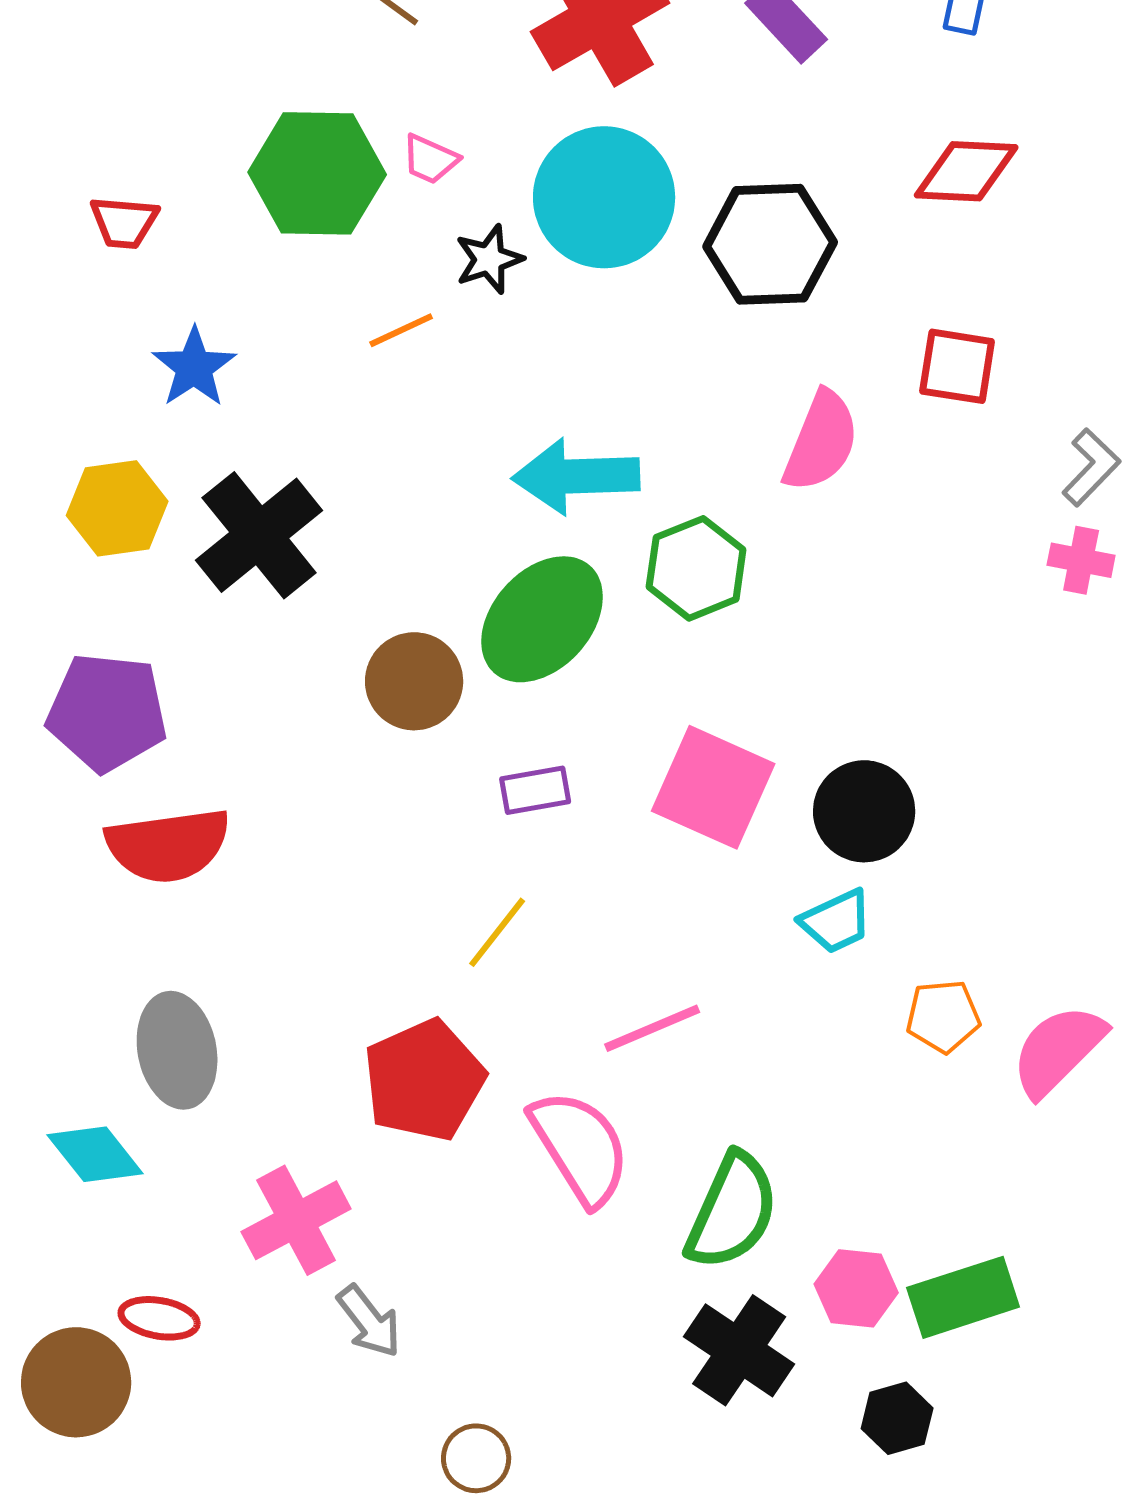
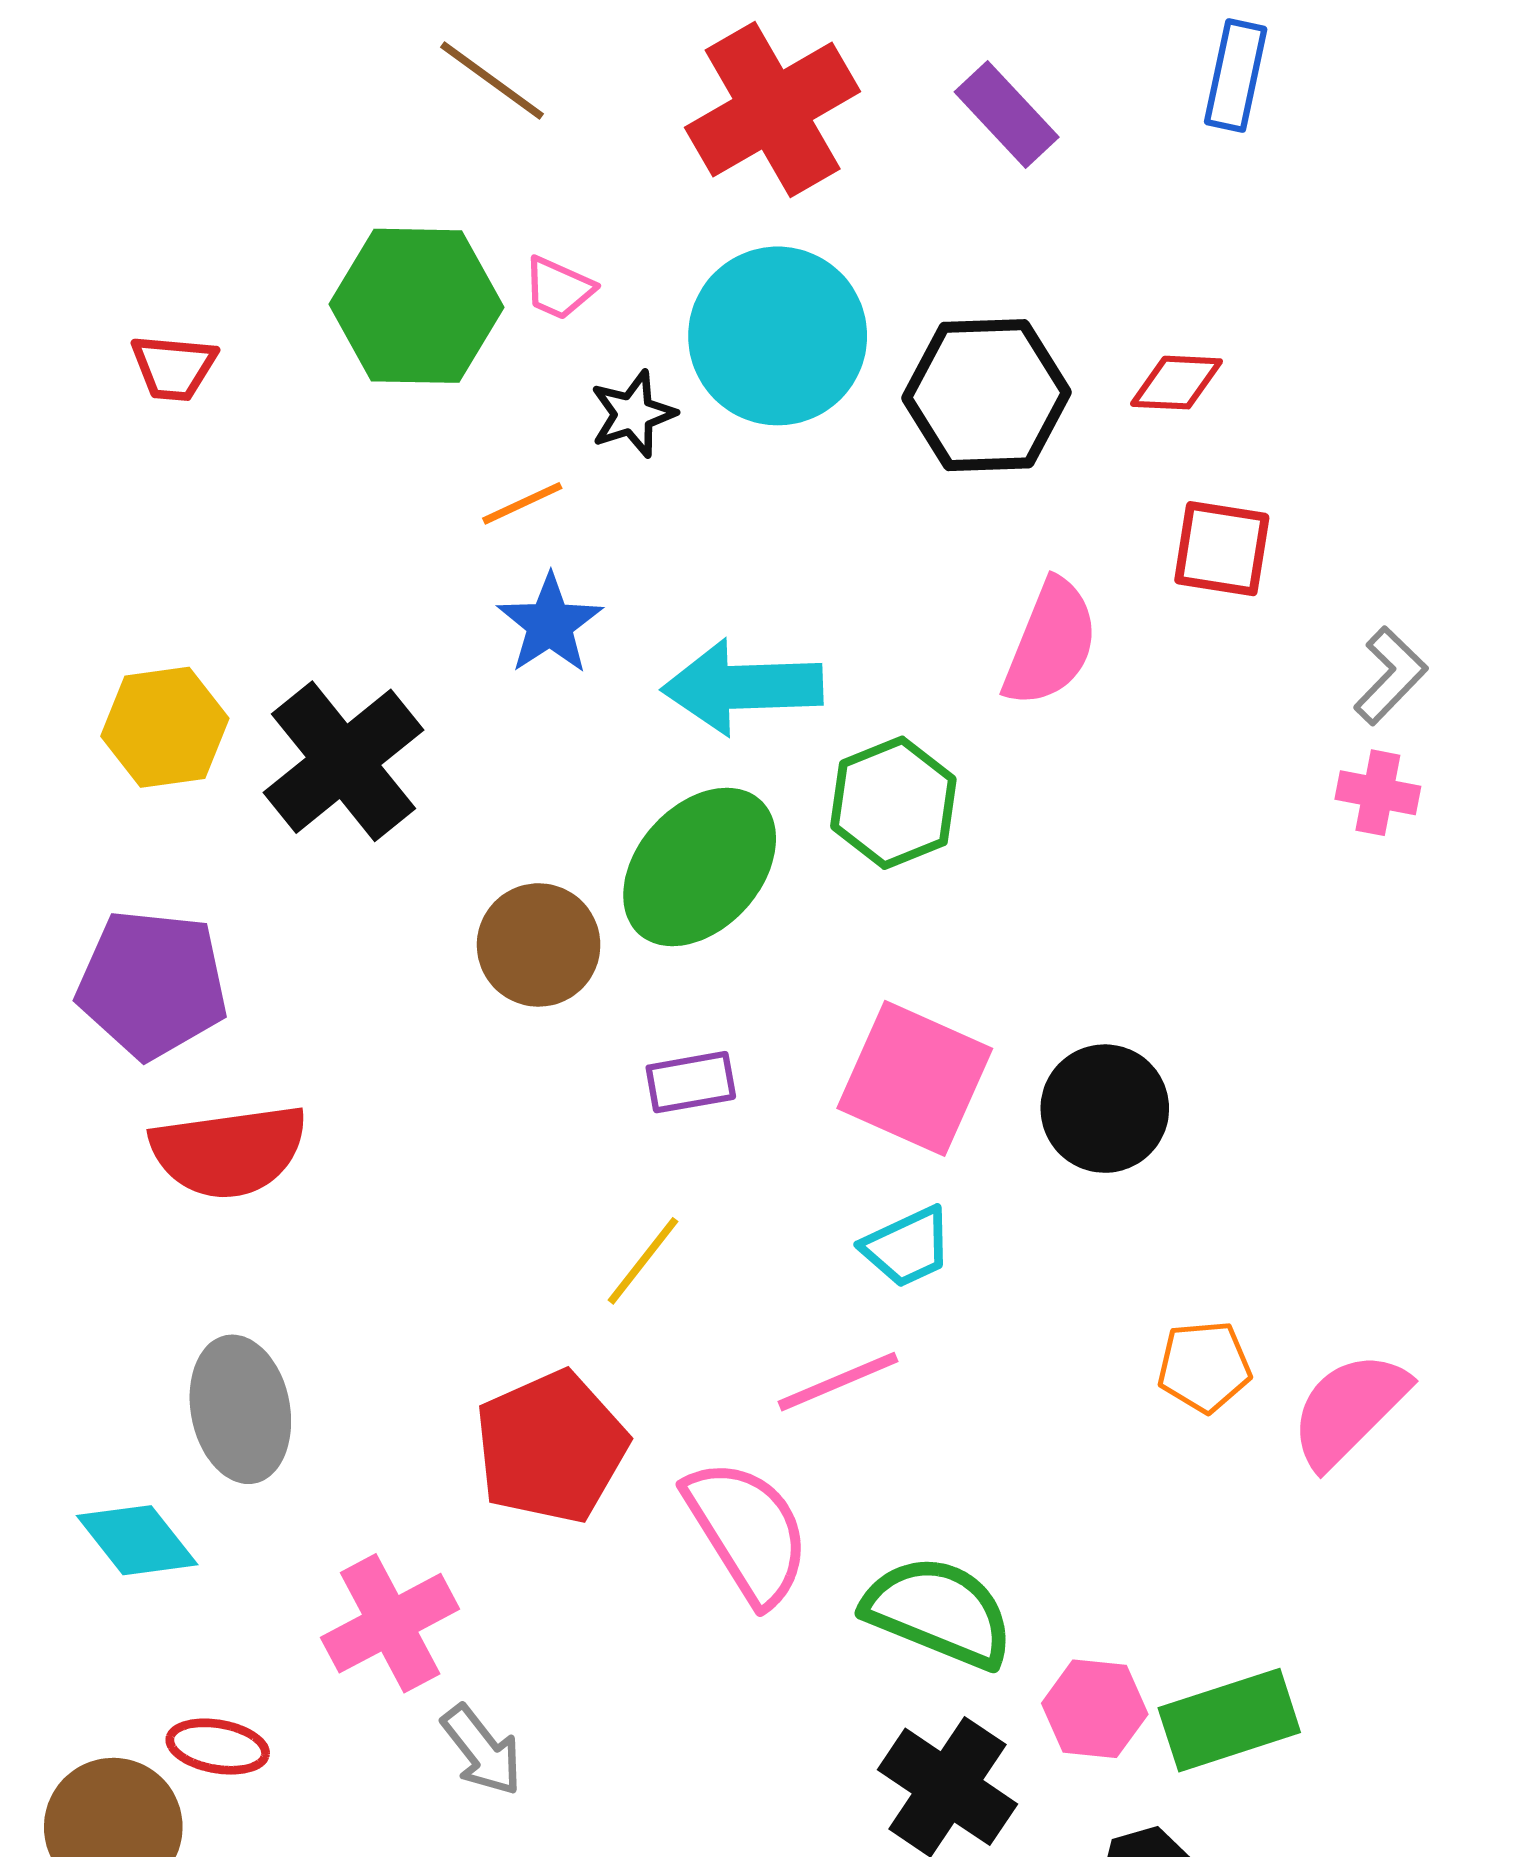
red diamond: (966, 171) -> (1177, 383), moved, size x0.7
blue star: (194, 367) -> (550, 624), moved
cyan trapezoid: (836, 921) -> (907, 1247), moved
green semicircle: (732, 1211) -> (939, 1612), turned -92

